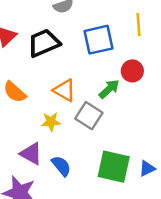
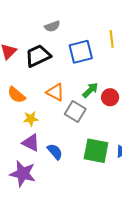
red circle: (132, 71) -> (110, 97), moved
yellow star: (51, 122) -> (31, 119), moved

